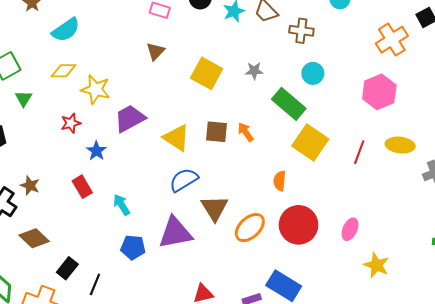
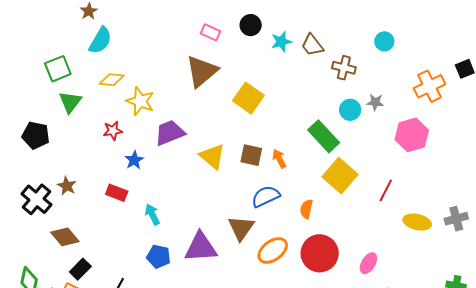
cyan semicircle: (66, 30) -> (100, 40), moved, turned -32
brown triangle: (155, 51) -> (202, 71), size x1.8
gray star: (254, 71) -> (375, 102), moved
green triangle: (24, 99) -> (70, 102), size x1.4
yellow ellipse: (400, 145) -> (417, 222), moved
blue semicircle: (184, 180) -> (266, 196), moved
red rectangle: (82, 187) -> (117, 193), turned -45
black rectangle: (67, 268) -> (80, 269), moved

